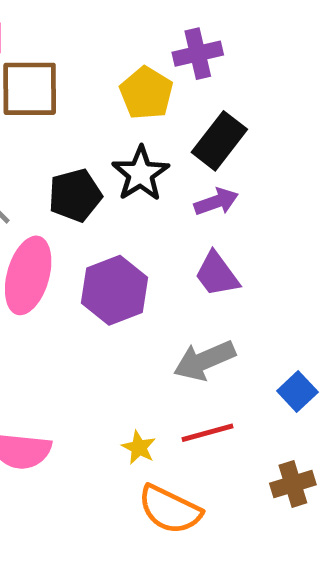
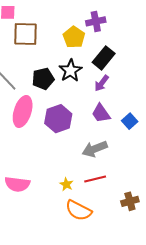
purple arrow: (216, 202) -> (102, 83), turned 144
blue square: (297, 391) -> (130, 121), moved

